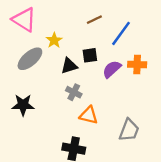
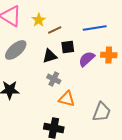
brown line: (94, 20) -> (55, 30), moved
blue line: (121, 33) -> (95, 28), turned 45
yellow star: (54, 40) -> (39, 20), moved

